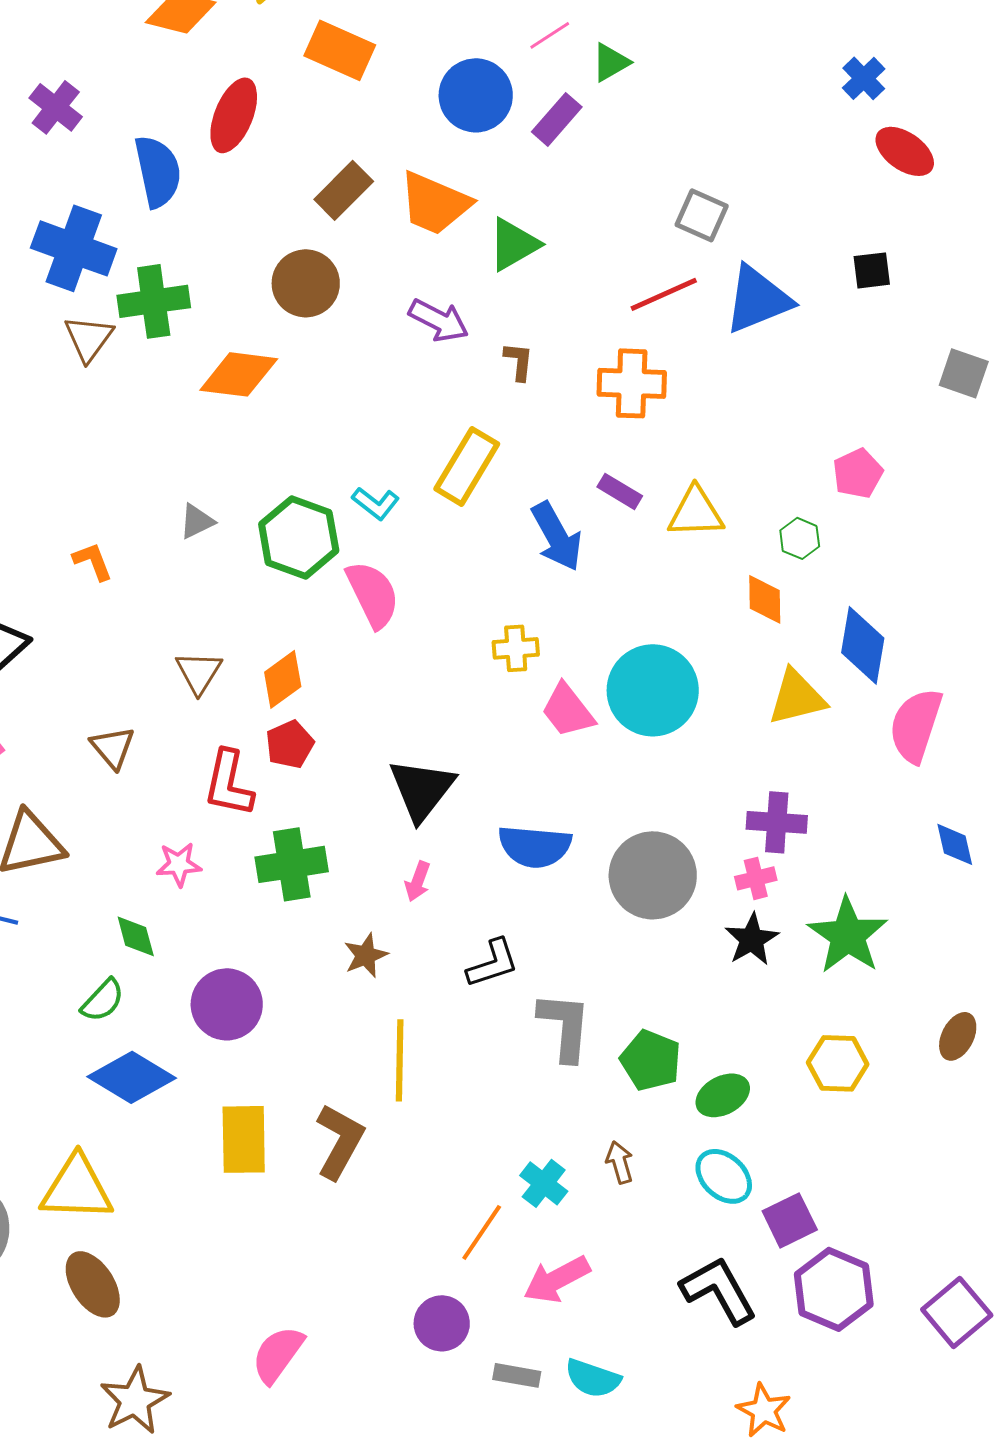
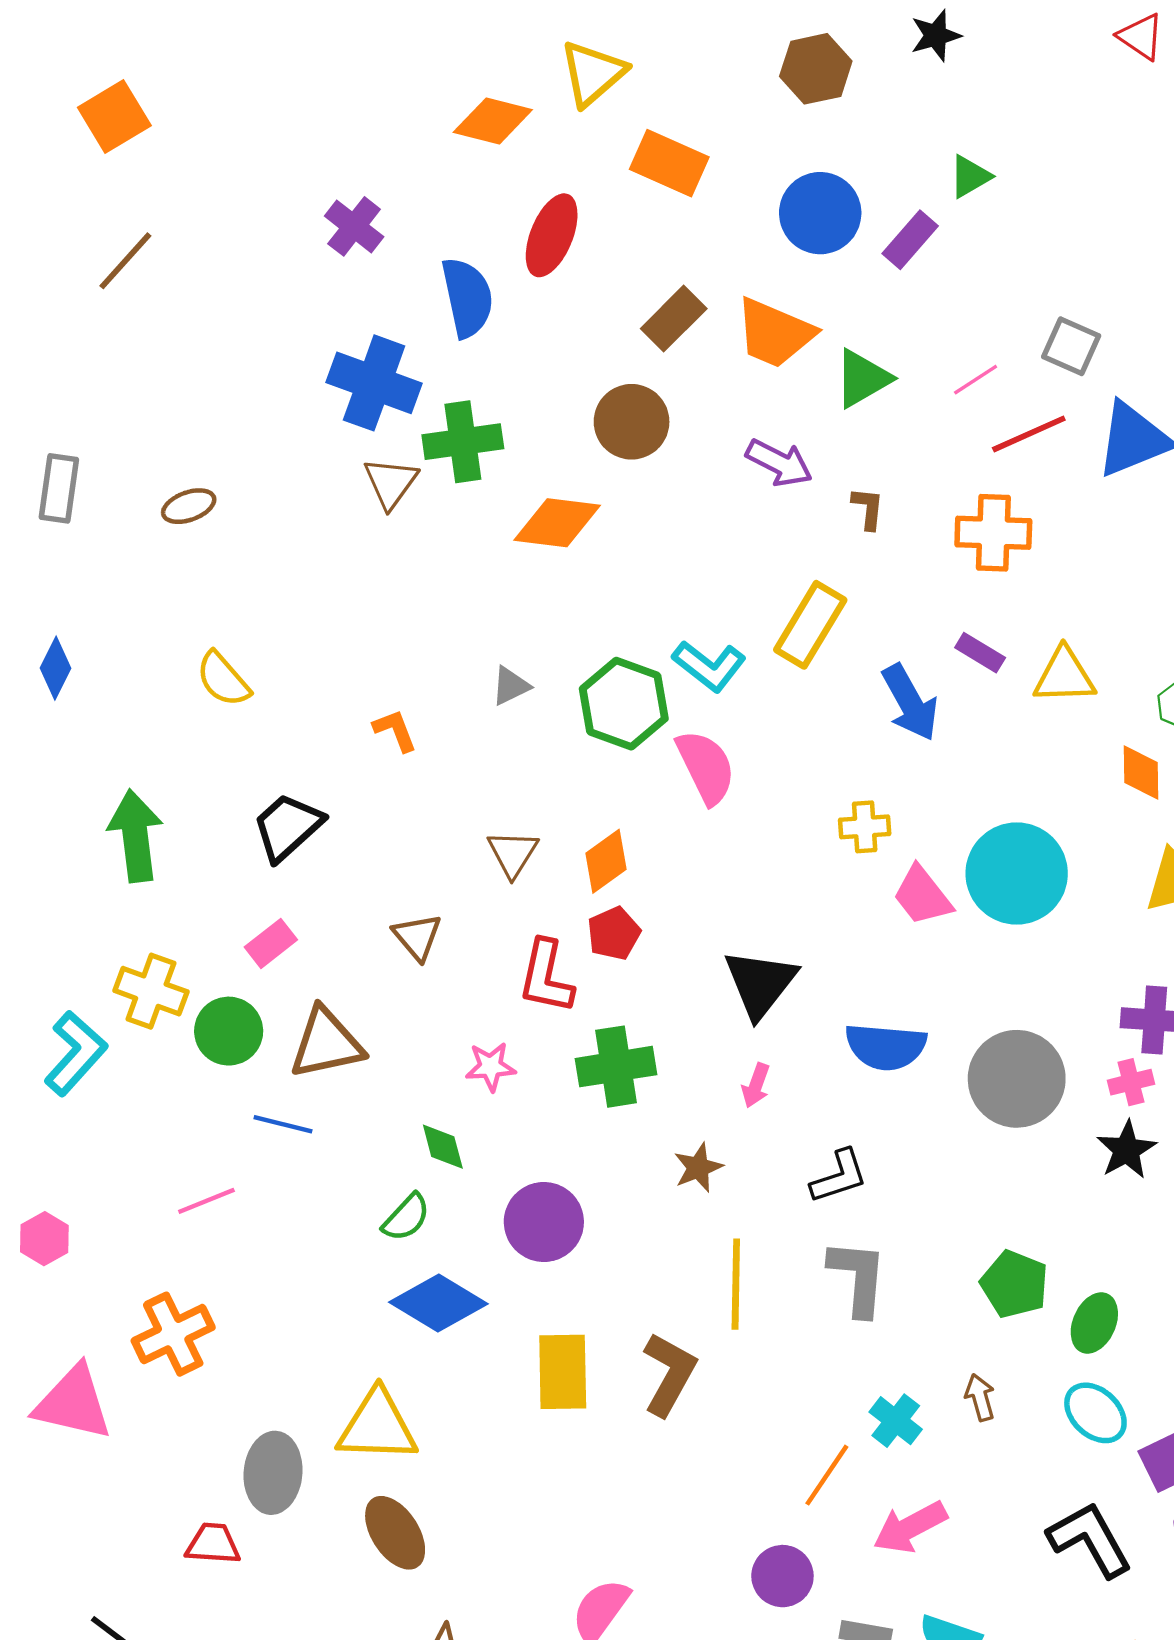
pink line: (550, 35) -> (976, 380), moved
cyan L-shape: (376, 503) -> (709, 666), size x1.4
gray L-shape: (565, 1026) -> (858, 1277), moved
green ellipse: (723, 1095) -> (1094, 1323), turned -38

